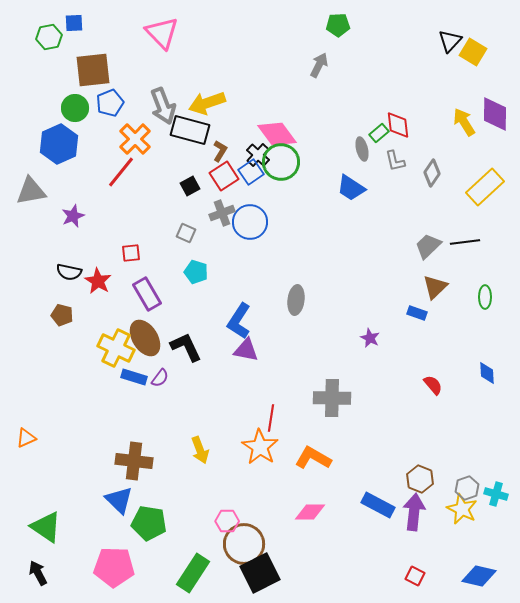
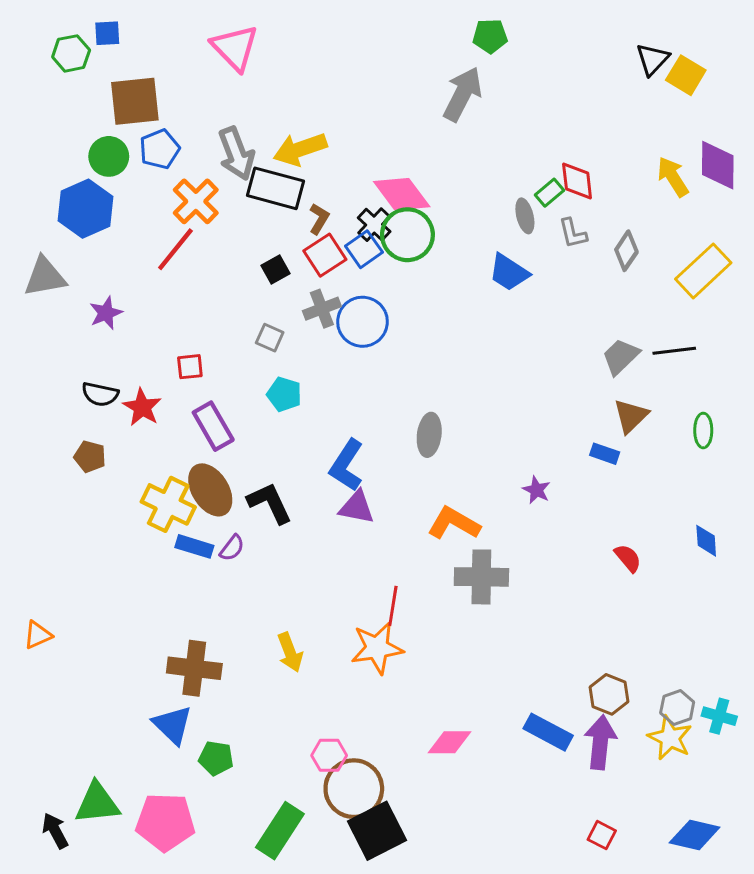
gray arrow: (319, 65) -> (463, 94), size x1.5
orange star: (260, 447) -> (377, 648), turned 30
orange L-shape: (313, 458) -> (454, 523), moved
green pentagon: (149, 523) -> (216, 758), size x0.7
green triangle: (46, 527) -> (97, 803), moved, turned -40

